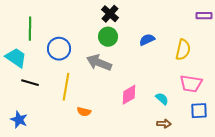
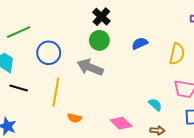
green line: (30, 29) -> (19, 32), turned 65
pink diamond: (129, 95) -> (121, 123), moved, turned 75

